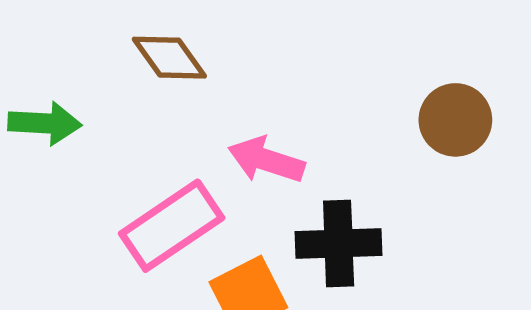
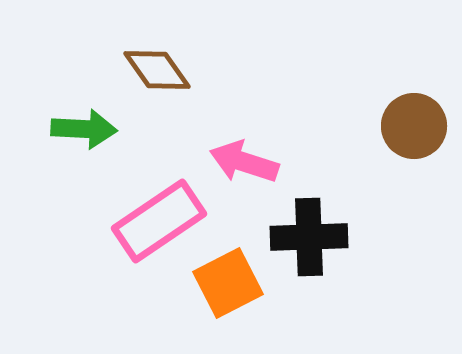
green arrow: (45, 123) -> (84, 129), moved

